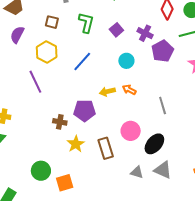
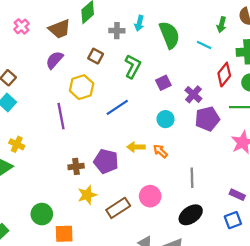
brown cross: (60, 122) -> (76, 166), turned -32
black ellipse: (154, 144) -> (191, 215), moved
brown rectangle: (106, 148) -> (118, 208), turned 60

